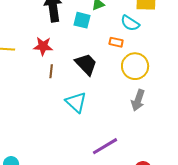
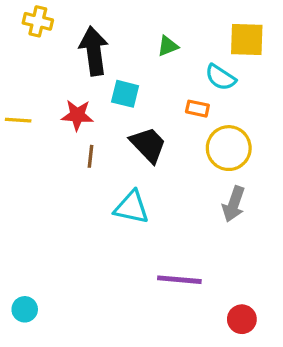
cyan square: (82, 20) -> (125, 94), moved
cyan triangle: (76, 102) -> (132, 207), turned -30
purple line: (105, 146) -> (179, 280), turned 36

